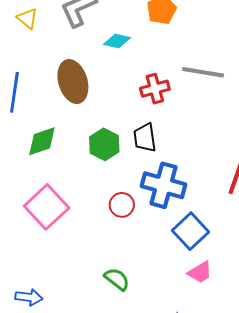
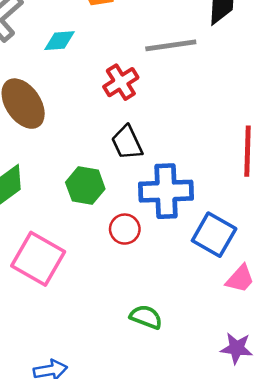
green hexagon: (104, 144) -> (85, 186), moved

